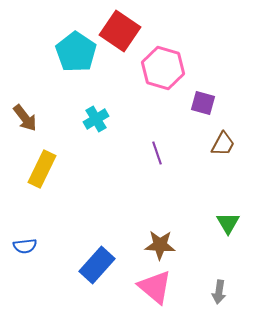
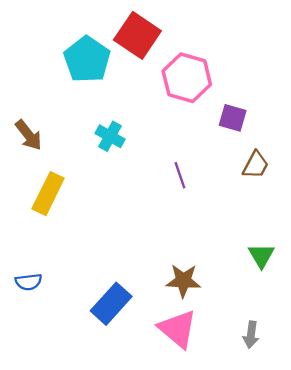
cyan cross: (96, 119) -> (110, 136), turned -30

